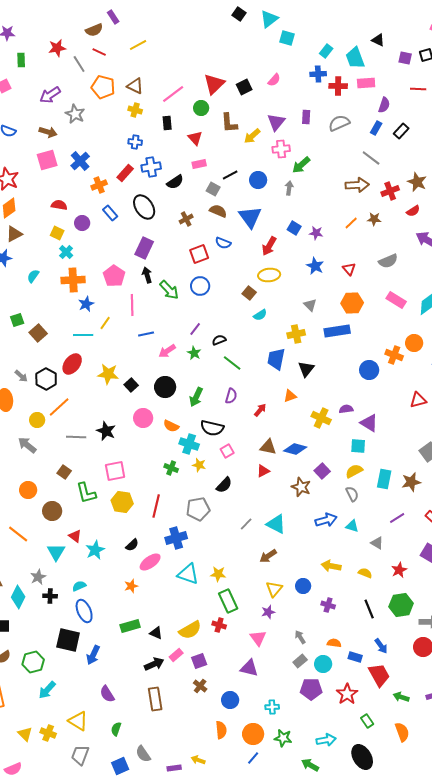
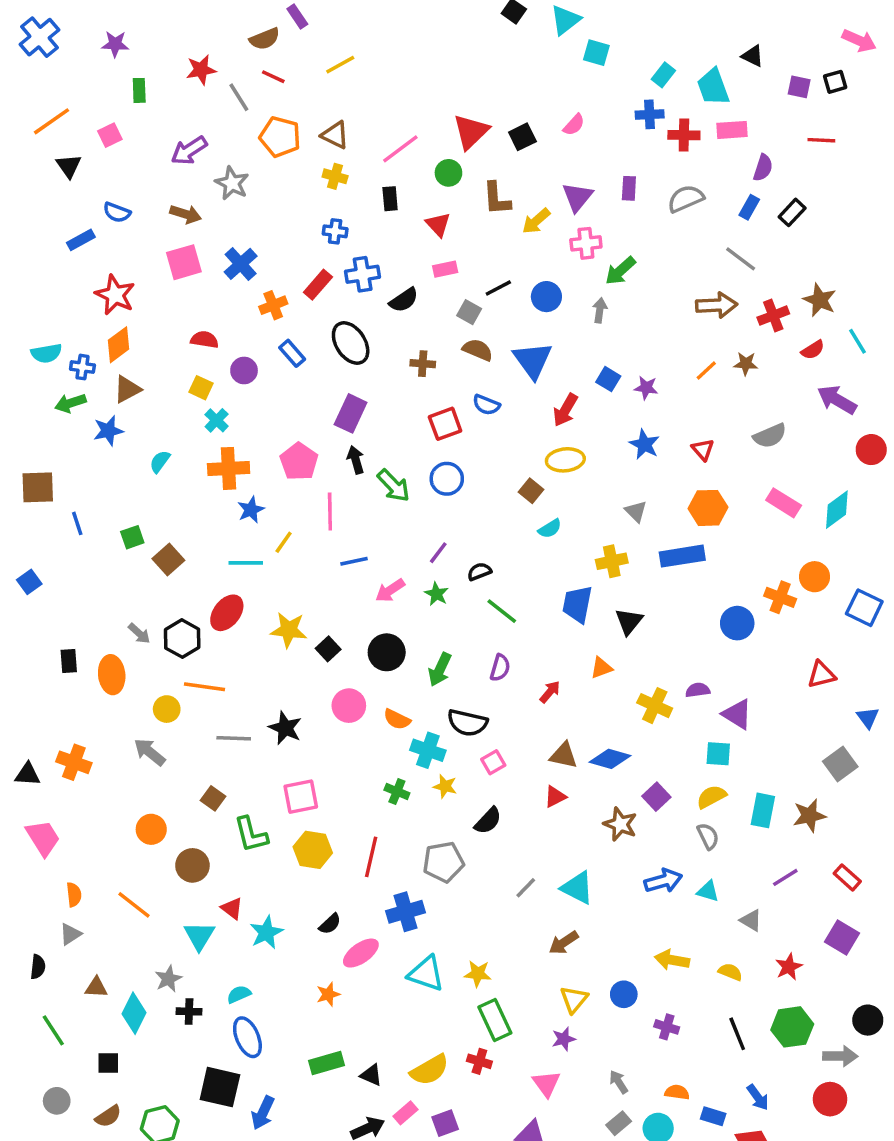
brown cross: (186, 219) -> (423, 364), turned 32
orange line: (59, 407) -> (204, 687), turned 50

